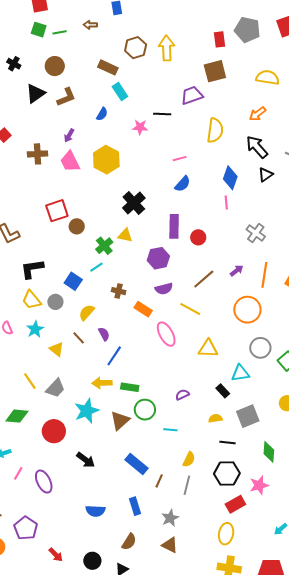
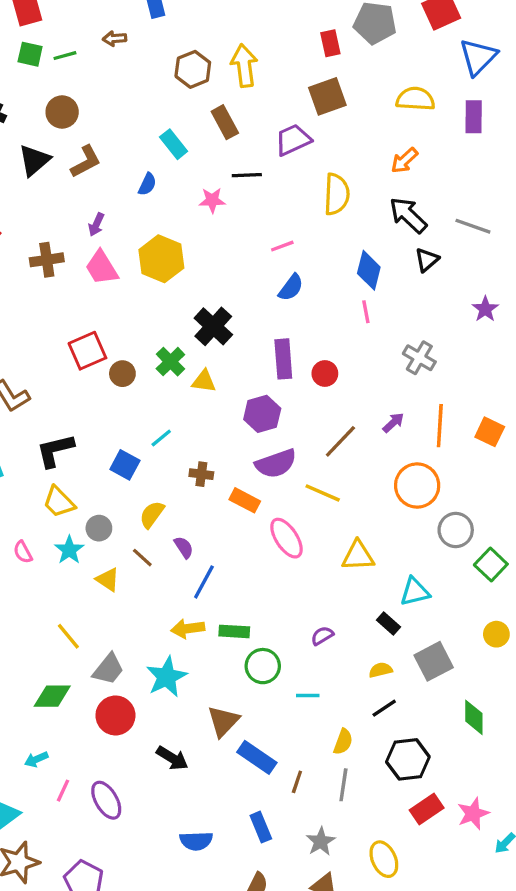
brown rectangle: (108, 67) -> (225, 122), moved, turned 42
green cross: (104, 246) -> (170, 362), moved
purple semicircle: (164, 289) -> (276, 464), size x1.4
gray circle: (55, 302) -> (99, 528), moved
gray circle: (260, 348) -> (456, 530), moved
gray trapezoid: (55, 388) -> (108, 669), moved
brown triangle: (120, 421) -> (223, 721), moved
black line: (228, 442) -> (384, 708), moved, turned -35
pink star: (259, 485) -> (473, 814), moved
yellow ellipse: (226, 534) -> (384, 859), moved, turned -30

